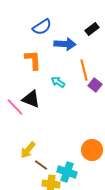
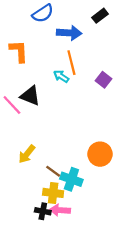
orange L-shape: (33, 60) -> (19, 51), moved
orange line: (84, 70) -> (71, 63), moved
brown line: (41, 165) -> (53, 171), moved

